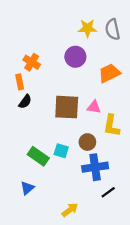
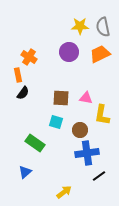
orange trapezoid: (109, 73) -> (100, 54), moved
brown square: (67, 107) -> (61, 98), size x0.7
cyan square: (61, 151) -> (56, 122), moved

